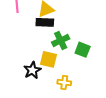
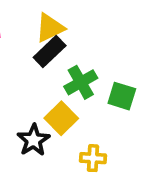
black rectangle: (45, 22) -> (50, 52), turned -42
yellow square: (48, 59) -> (61, 118), turned 36

